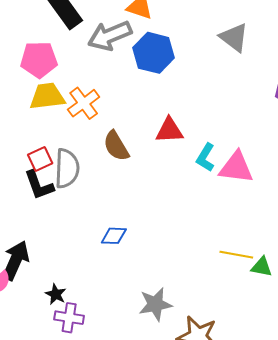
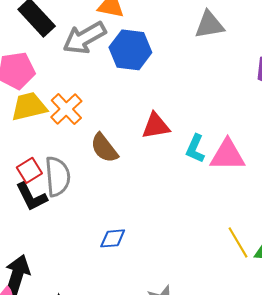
gray triangle: (234, 37) -> (209, 25), turned -40
yellow line: (236, 255) -> (238, 242), turned 56

